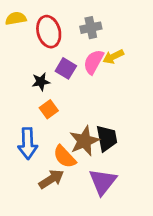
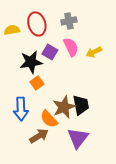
yellow semicircle: (16, 18) -> (12, 30), moved
yellow arrow: (113, 57) -> (94, 52), moved
pink semicircle: (94, 62) -> (71, 47), turned 126
black star: (41, 82) -> (31, 62), size x1.6

